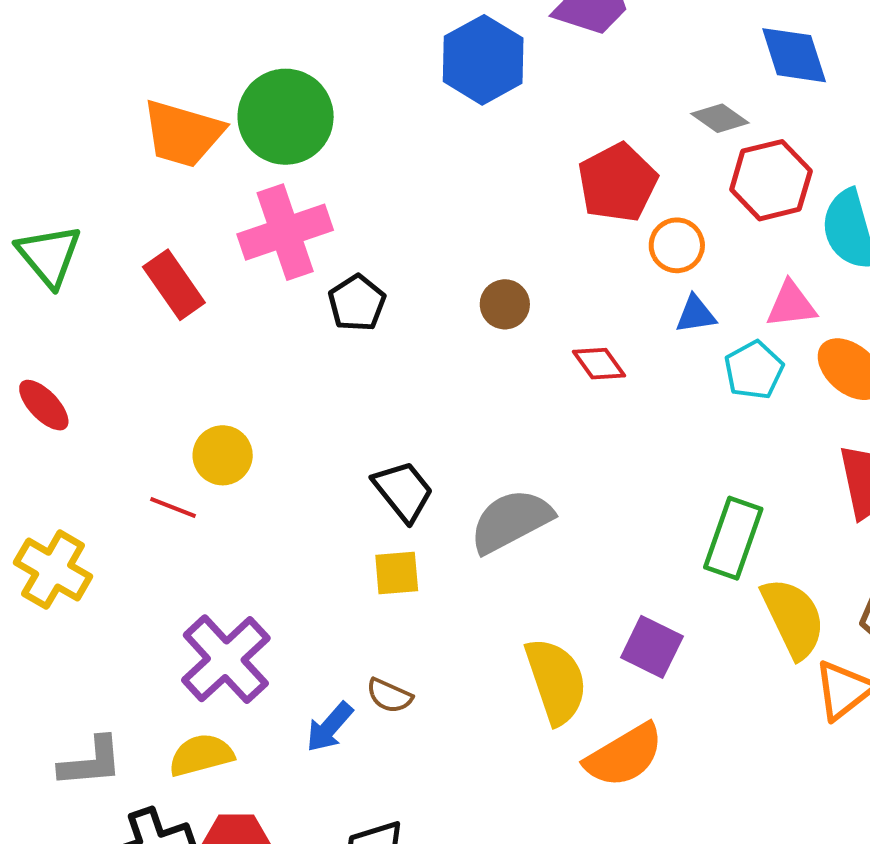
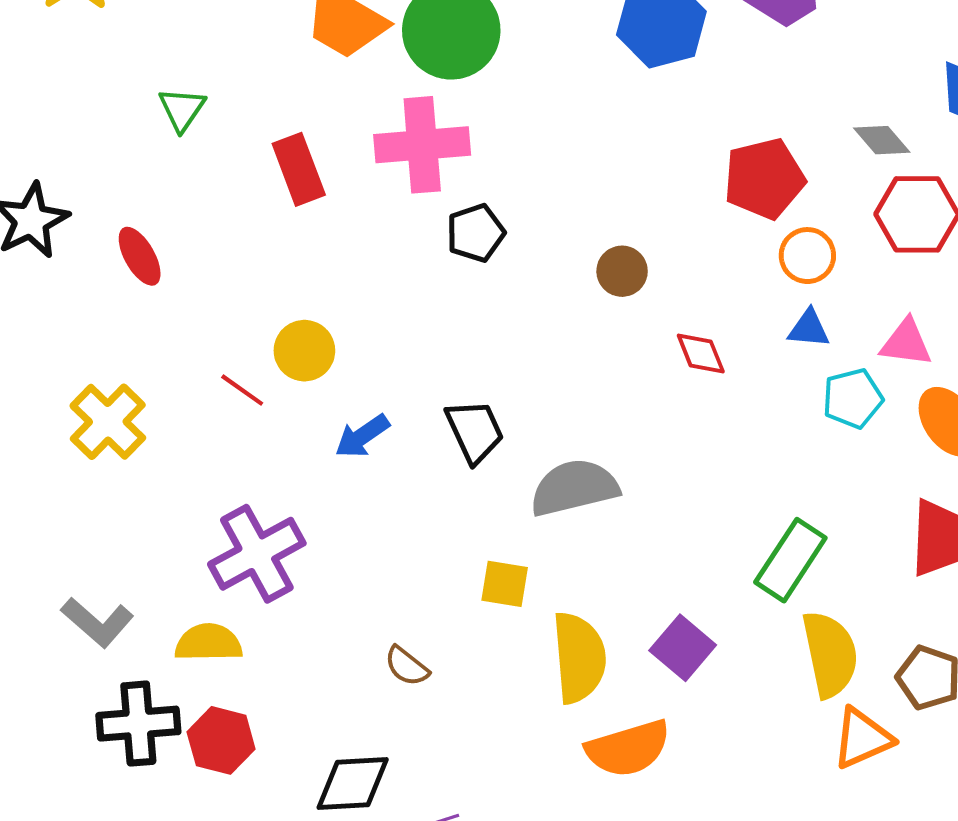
green triangle: (49, 256) -> (182, 109), size x0.7
yellow square: (397, 573) -> (505, 584), moved
brown semicircle: (389, 696) -> (407, 666), moved
blue arrow: (329, 727) -> (362, 436), moved
gray L-shape: (91, 762) -> (97, 622), turned 32

